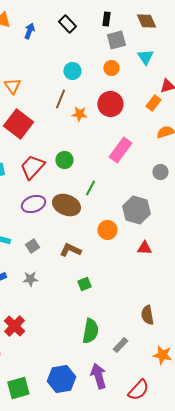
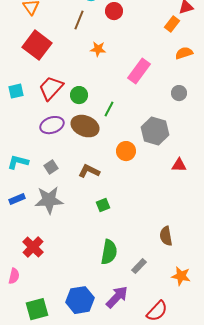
red circle: (110, 104) -> (114, 11), moved, size x0.7
orange star: (79, 114) -> (98, 49), moved
green circle: (64, 160) -> (79, 95), moved
red triangle: (144, 248) -> (179, 165), moved
gray star: (30, 279) -> (49, 200), size x1.8
purple arrow: (98, 376) -> (117, 297), turned 60

